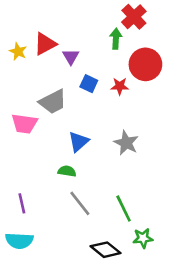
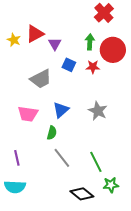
green arrow: (116, 39) -> (90, 42), moved
pink trapezoid: (24, 124) -> (28, 114), moved
green semicircle: (67, 171) -> (52, 133), turned 96

